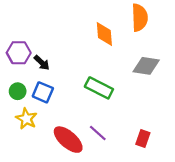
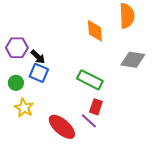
blue square: (43, 92) -> (39, 73), moved
red rectangle: (143, 138) -> (96, 107), moved

